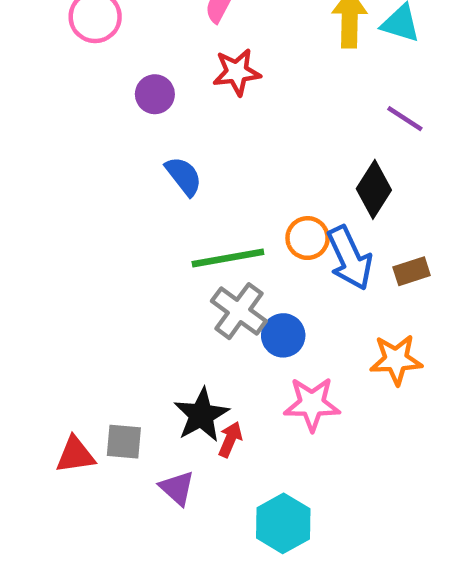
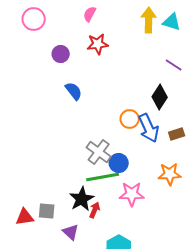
green line: (228, 258) -> (103, 177), moved

